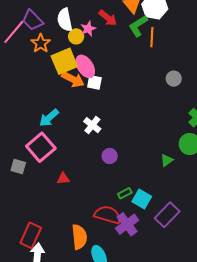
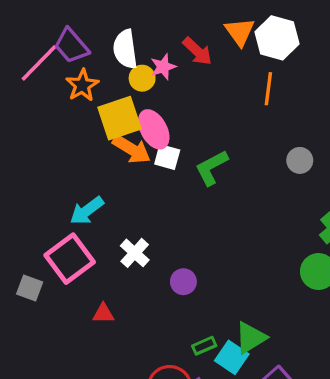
green L-shape: (138, 26) -> (211, 168), moved
white cross: (92, 125) -> (135, 253), moved
green triangle: (167, 160) -> (251, 338), moved, size x1.5

